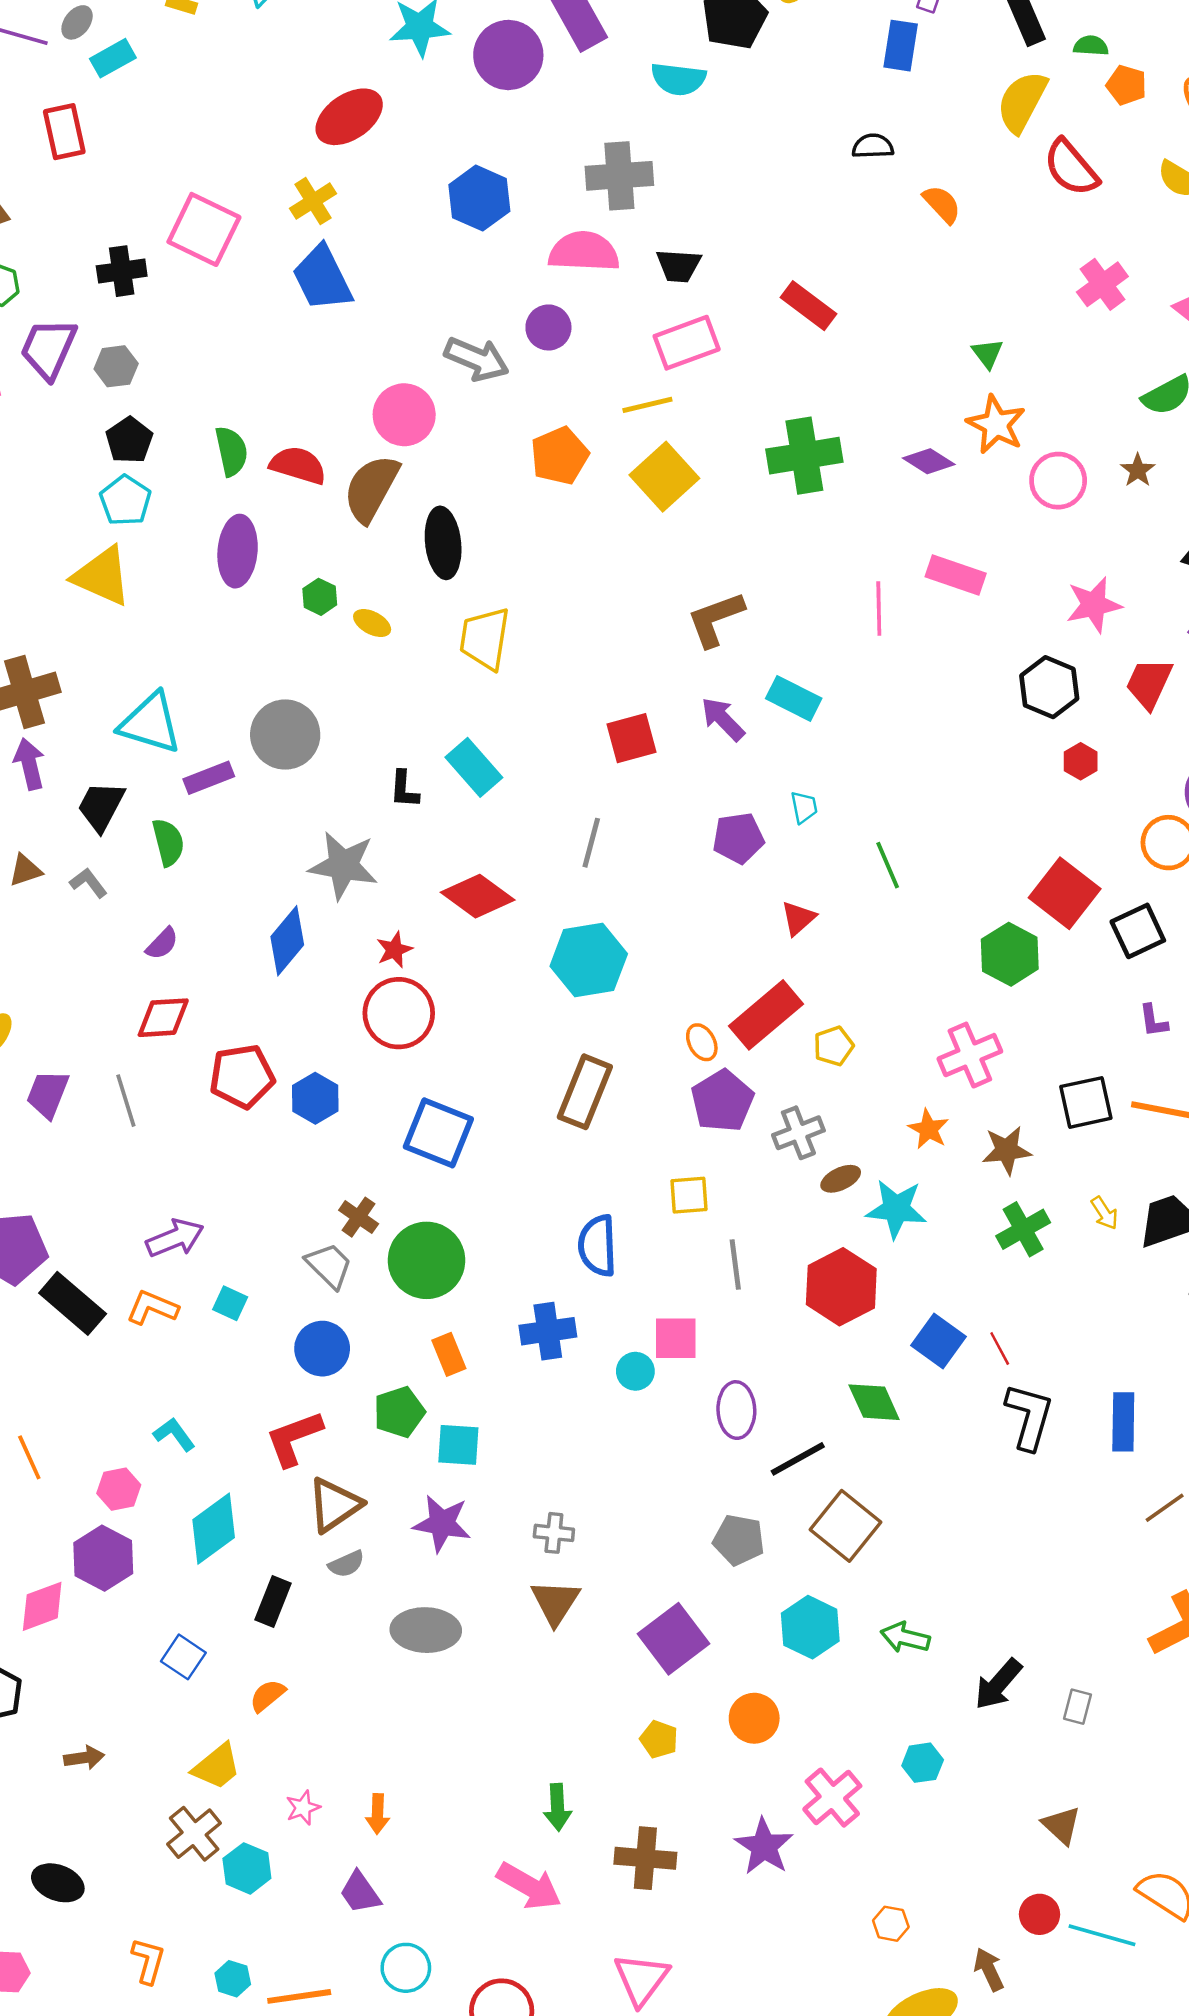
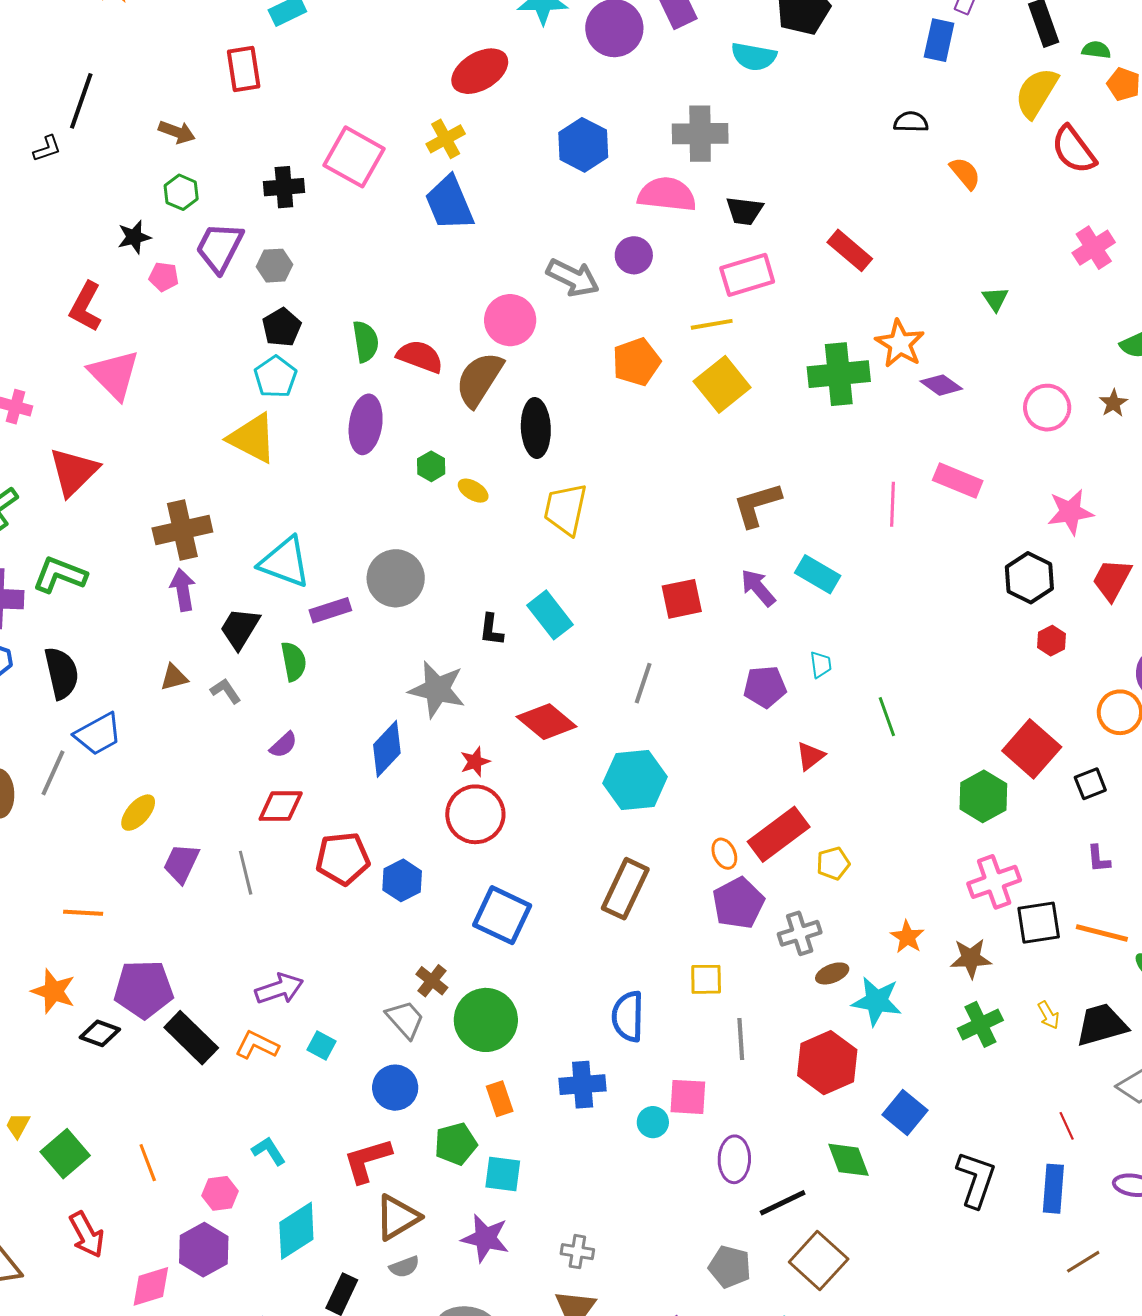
orange star: (996, 424) -> (900, 344), moved
black square: (1138, 931) -> (1090, 784), size x0.7
pink cross: (970, 1055) -> (994, 882), moved
red line: (1000, 1349) -> (1067, 1126), moved

